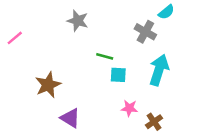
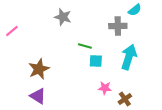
gray cross: (145, 32) -> (118, 26), turned -30
purple triangle: (70, 118) -> (38, 96), moved

